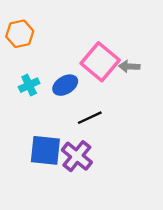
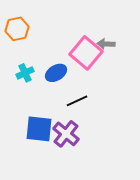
gray arrow: (129, 66) -> (106, 44), moved

